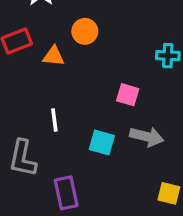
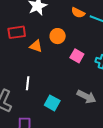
pink square: (128, 95) -> (77, 56), moved
gray arrow: (147, 137) -> (86, 97), moved

